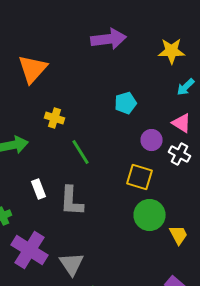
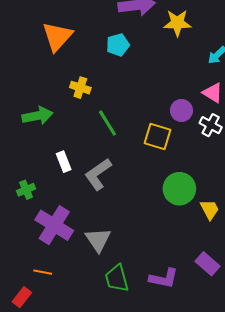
yellow star: (172, 51) -> (177, 23), moved
cyan pentagon: (126, 103) -> (118, 45), moved
yellow square: (140, 177) -> (157, 137), moved
gray L-shape: (72, 201) -> (98, 174), turned 52

